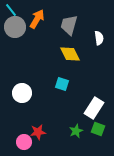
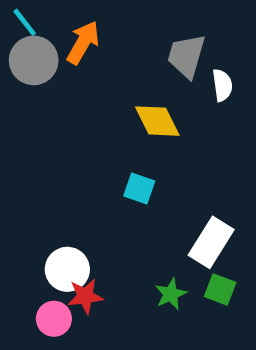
gray trapezoid: (69, 25) -> (186, 56), moved
white circle: (22, 93) -> (67, 269), moved

